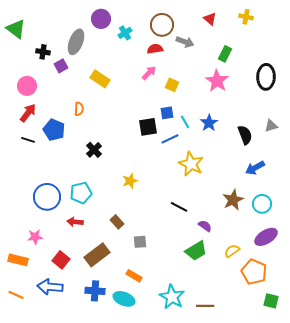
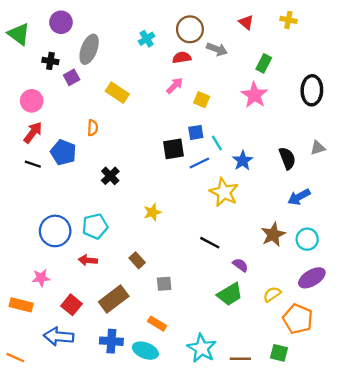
purple circle: (101, 19) -> (61, 22), moved
blue star: (209, 123) -> (243, 161), moved
orange line: (16, 295) -> (15, 358), moved
green square: (271, 301) -> (279, 353), moved

